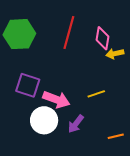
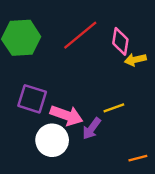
red line: (69, 32) -> (80, 35), turned 36
purple arrow: (76, 124) -> (92, 128), moved

